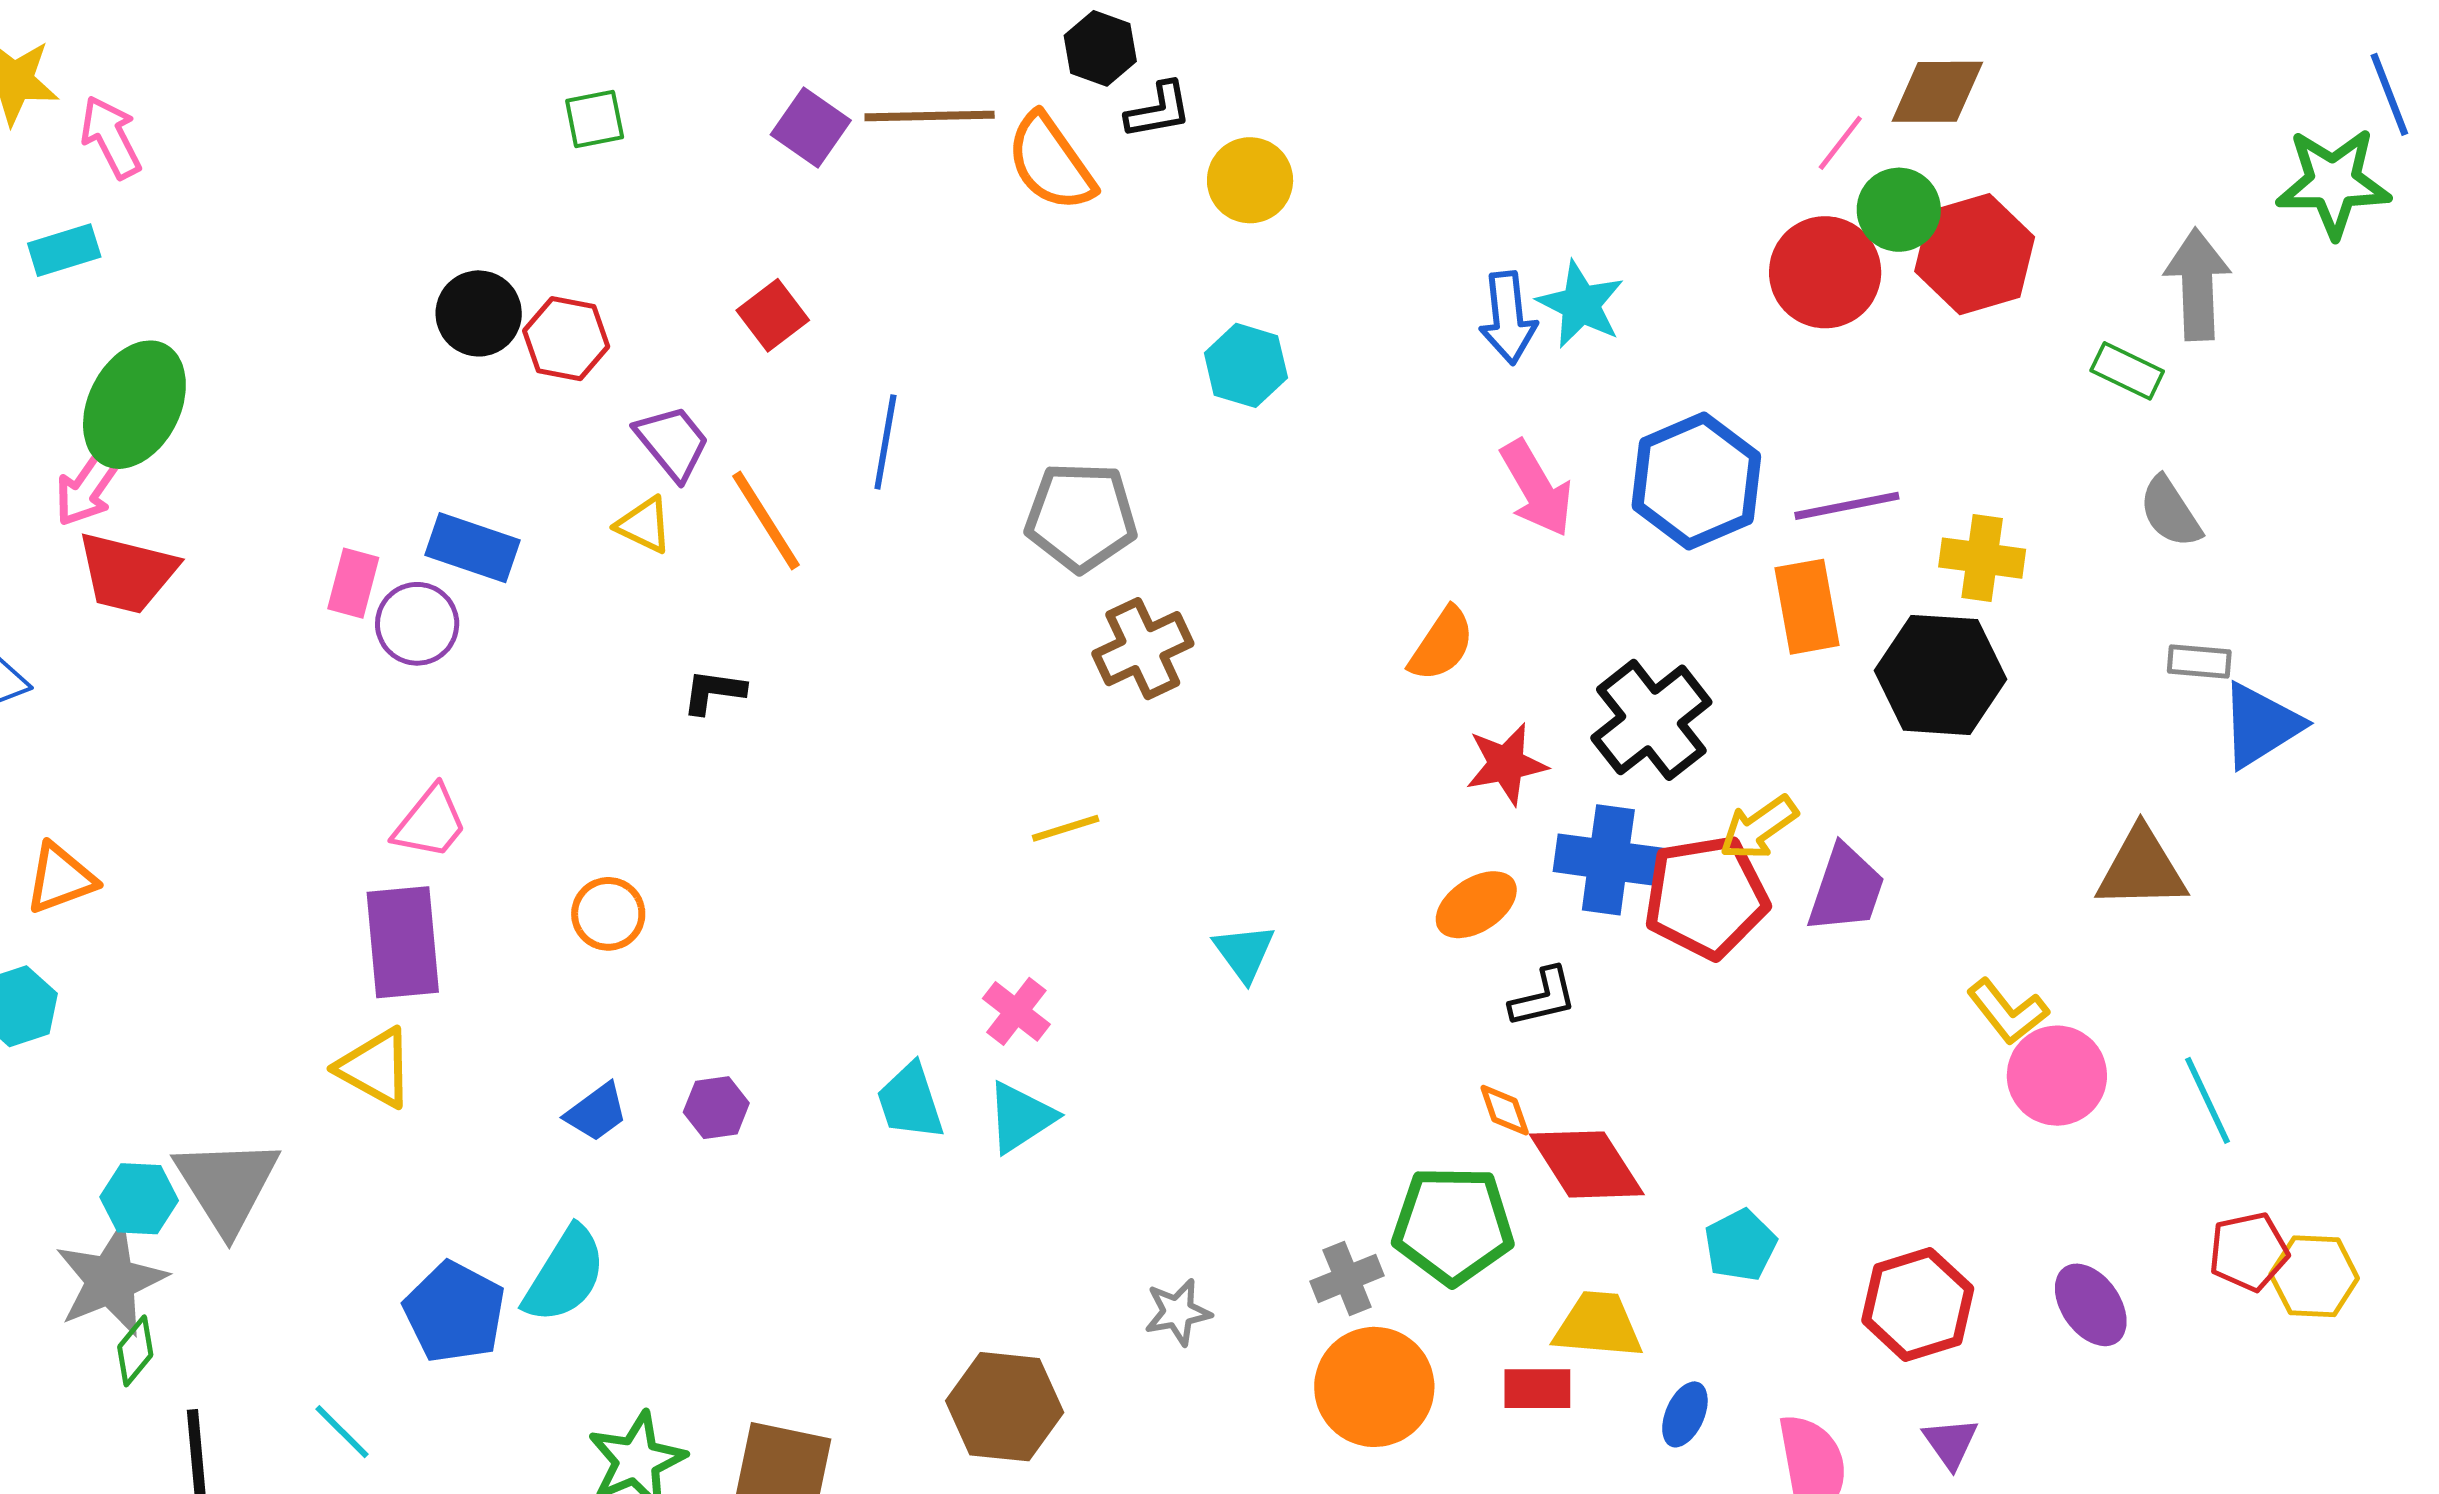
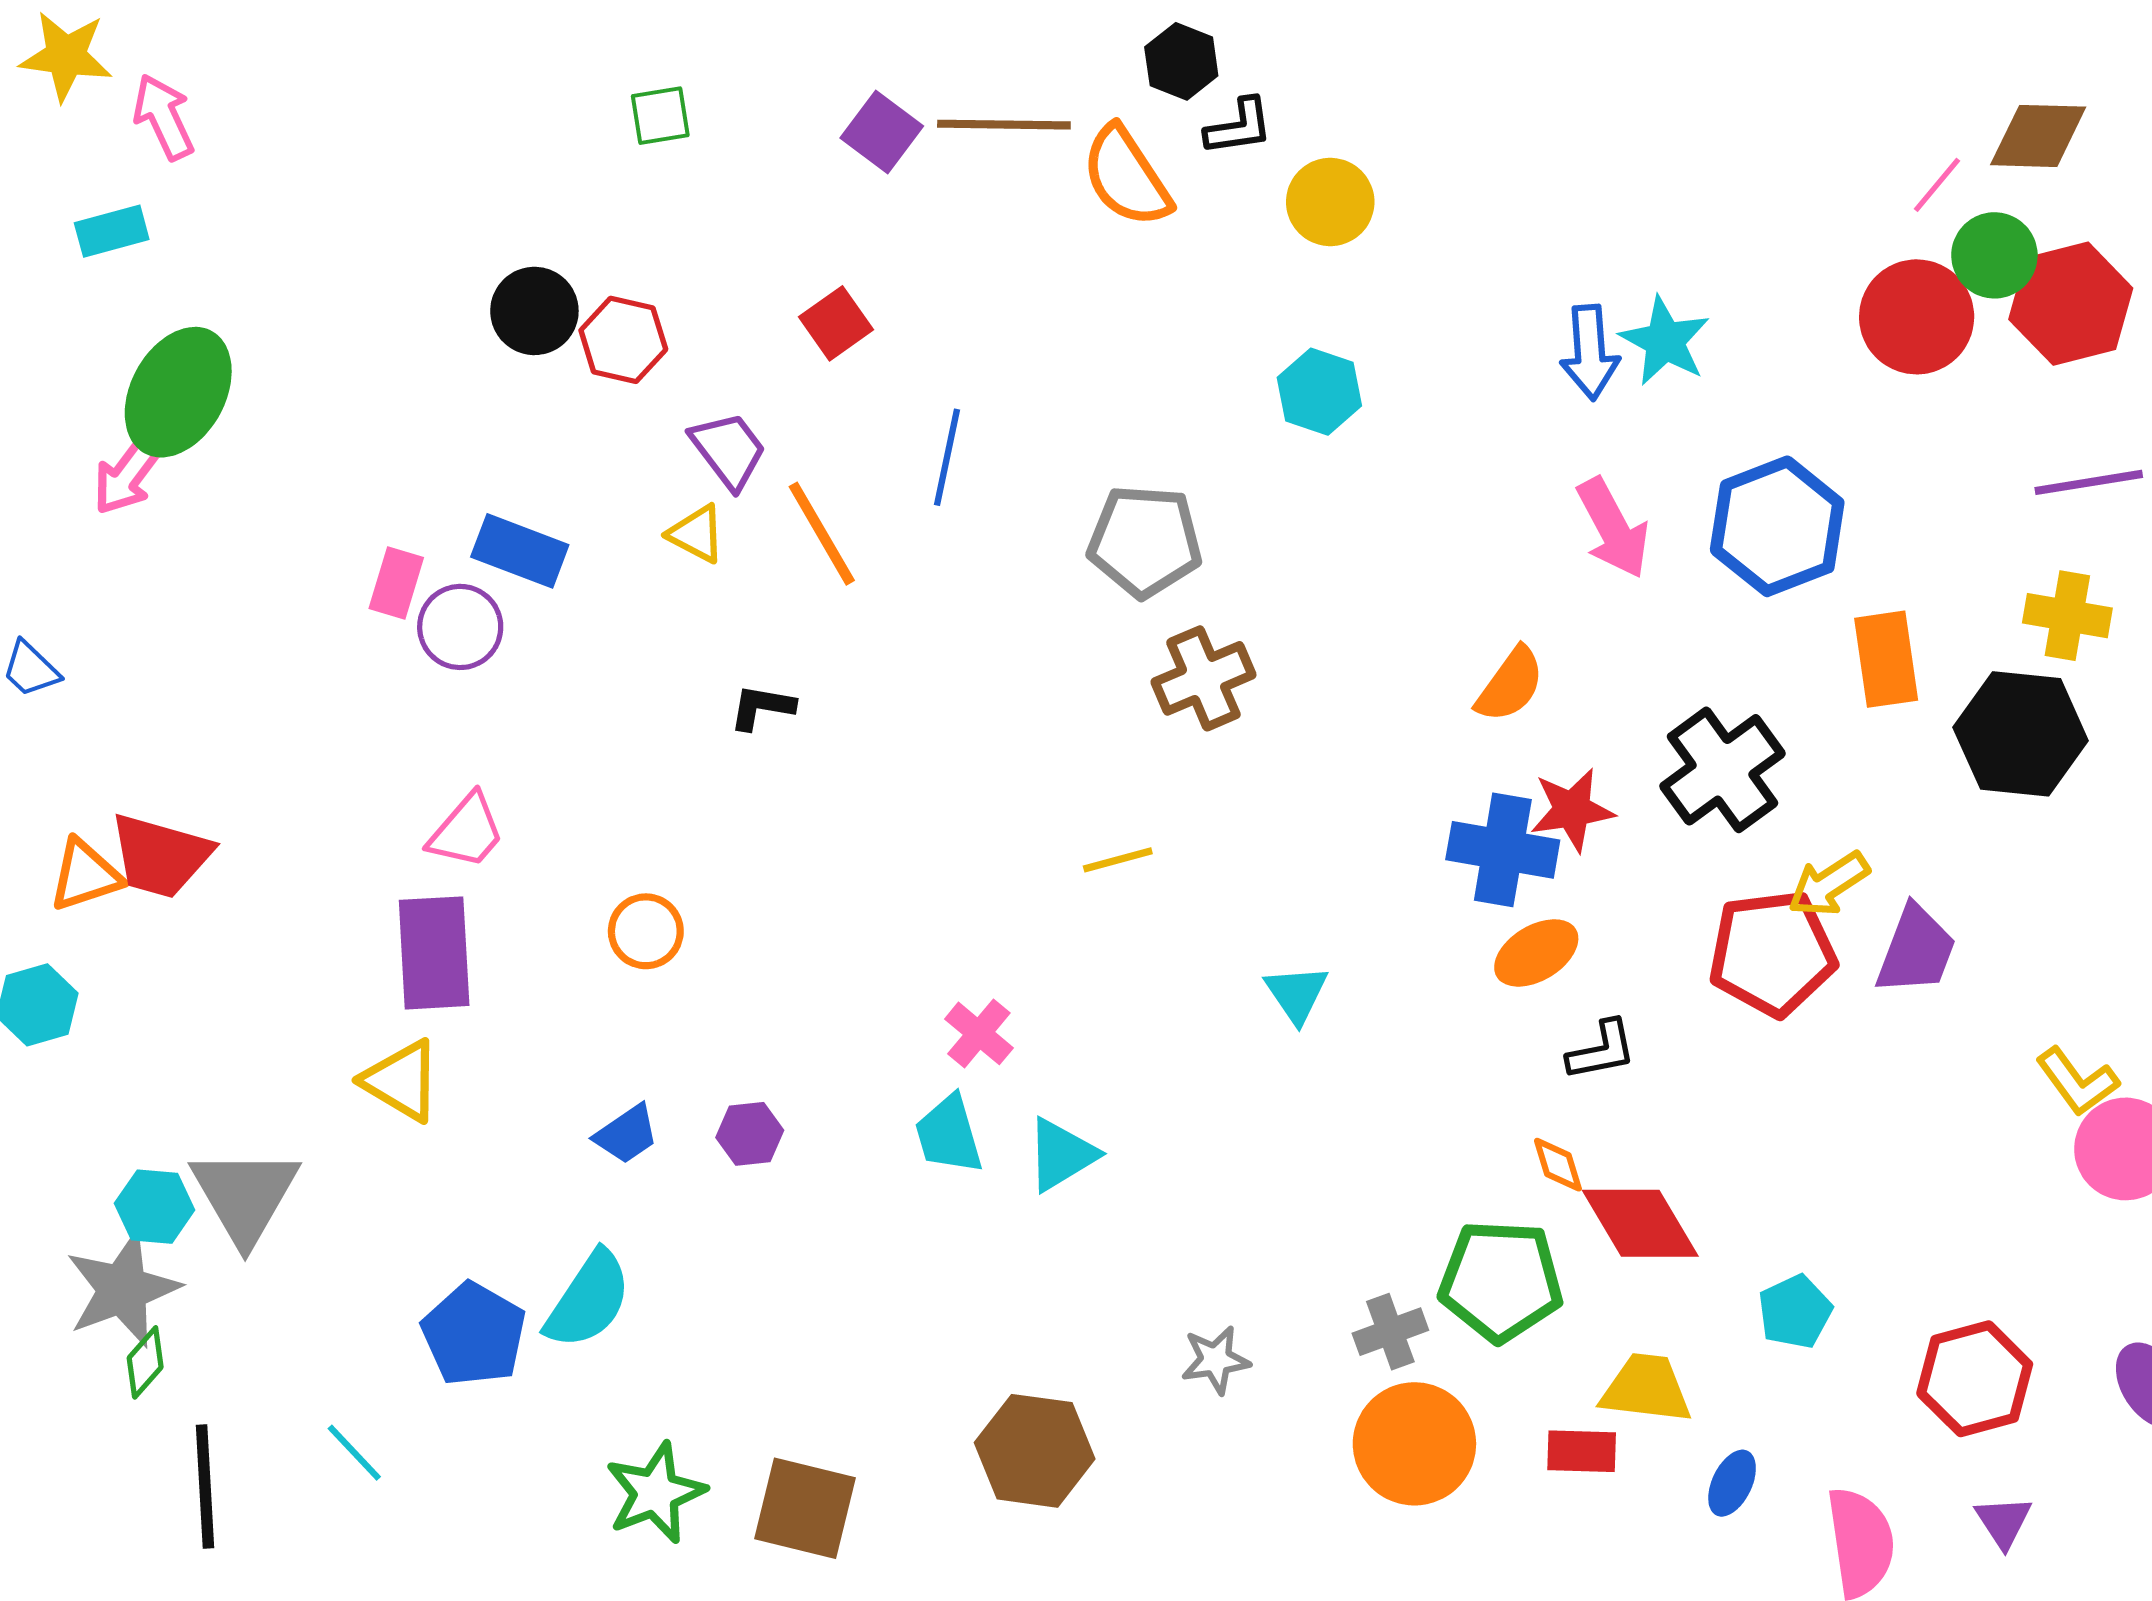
purple line: (1847, 506) -> (2089, 482), moved
red trapezoid: (127, 573) -> (160, 856), moved
blue cross: (1608, 860) -> (1503, 850), moved
pink cross: (1016, 1011) -> (979, 1033), moved

